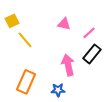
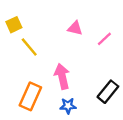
black rectangle: (92, 54) -> (108, 92), moved
pink arrow: (68, 65) -> (62, 76), moved

